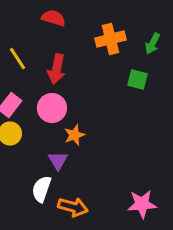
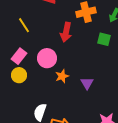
red arrow: (56, 69) -> (66, 32), moved
purple triangle: (58, 161) -> (87, 83), moved

